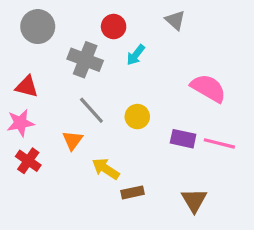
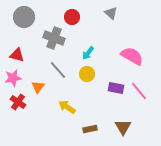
cyan arrow: (136, 55) -> (88, 53), moved
orange triangle: (72, 140) -> (38, 87), moved
pink line: (219, 143) -> (139, 91), turned 36
brown rectangle: (133, 192) -> (90, 129), moved

